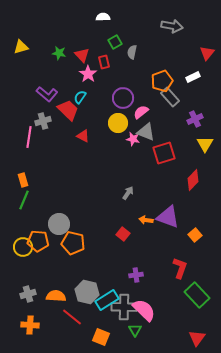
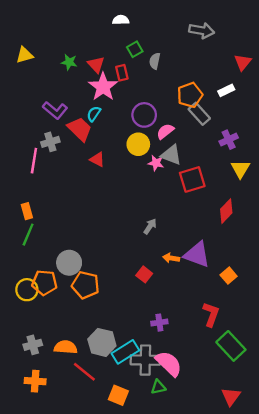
pink star: (88, 74) -> (103, 87), size x1.4
green triangle: (135, 330) -> (158, 387), turned 48

